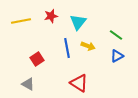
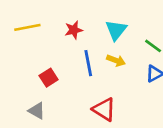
red star: (51, 16) -> (74, 30), moved
cyan triangle: (78, 22) -> (116, 30), moved

